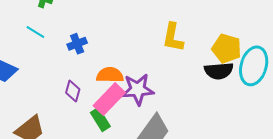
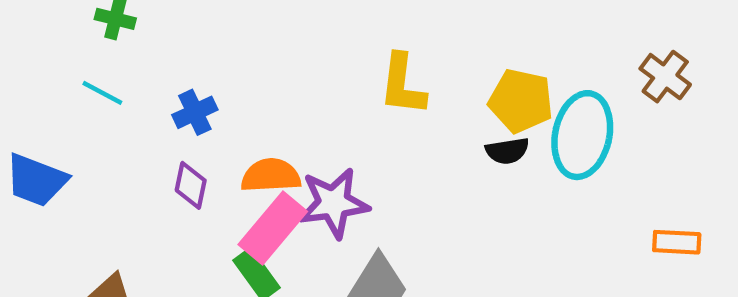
black semicircle: (219, 71) -> (507, 151), size x0.7
purple diamond: (73, 91) -> (191, 185), moved

